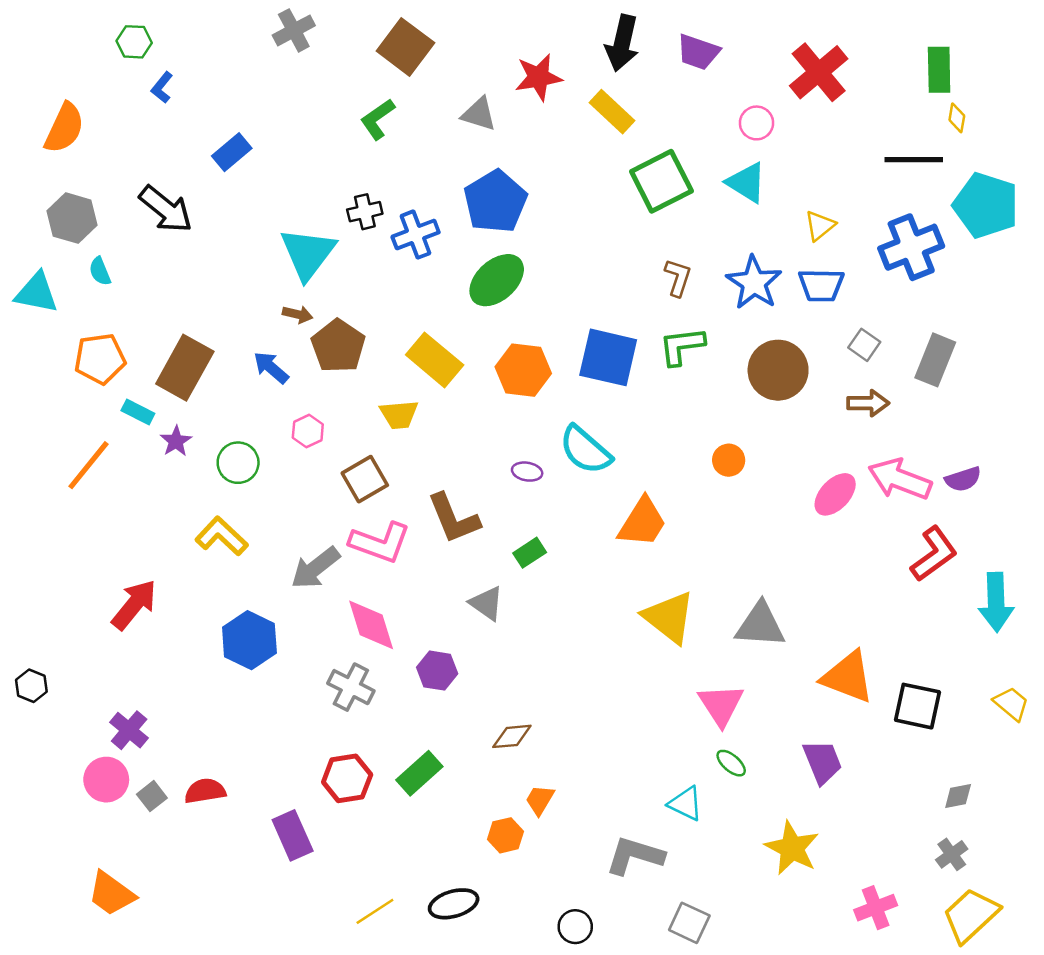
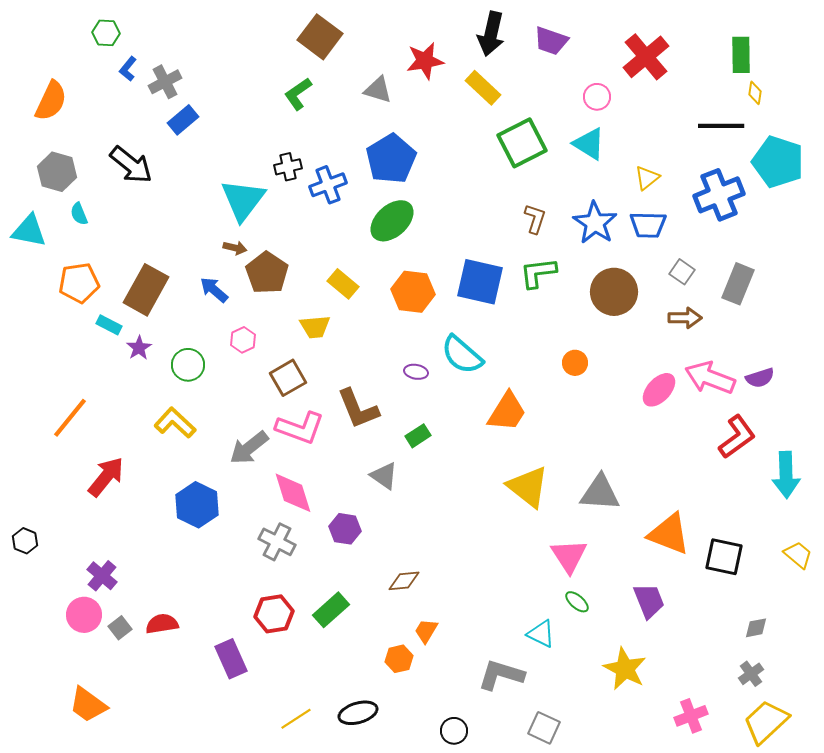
gray cross: (294, 30) -> (165, 82), moved
yellow rectangle: (435, 360) -> (343, 284), size x0.7
orange line: (88, 465) -> (70, 418), moved

